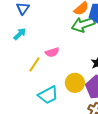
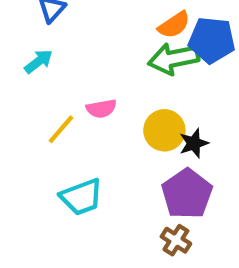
yellow circle: (75, 83) -> (164, 130), moved

